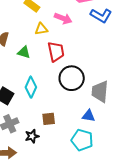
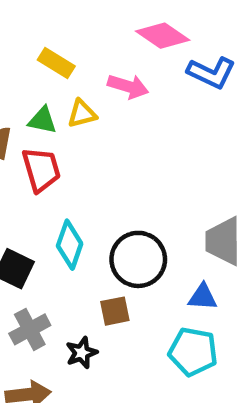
green triangle: (24, 52) -> (42, 120), moved
red trapezoid: (56, 52) -> (41, 170), moved
black circle: (72, 78) -> (138, 259), moved

